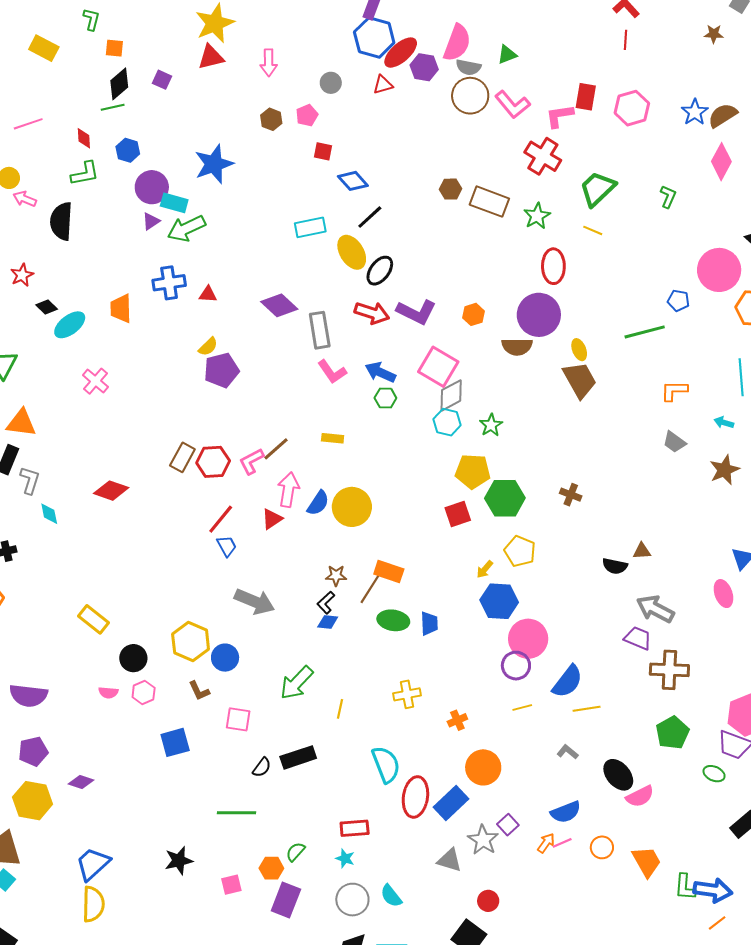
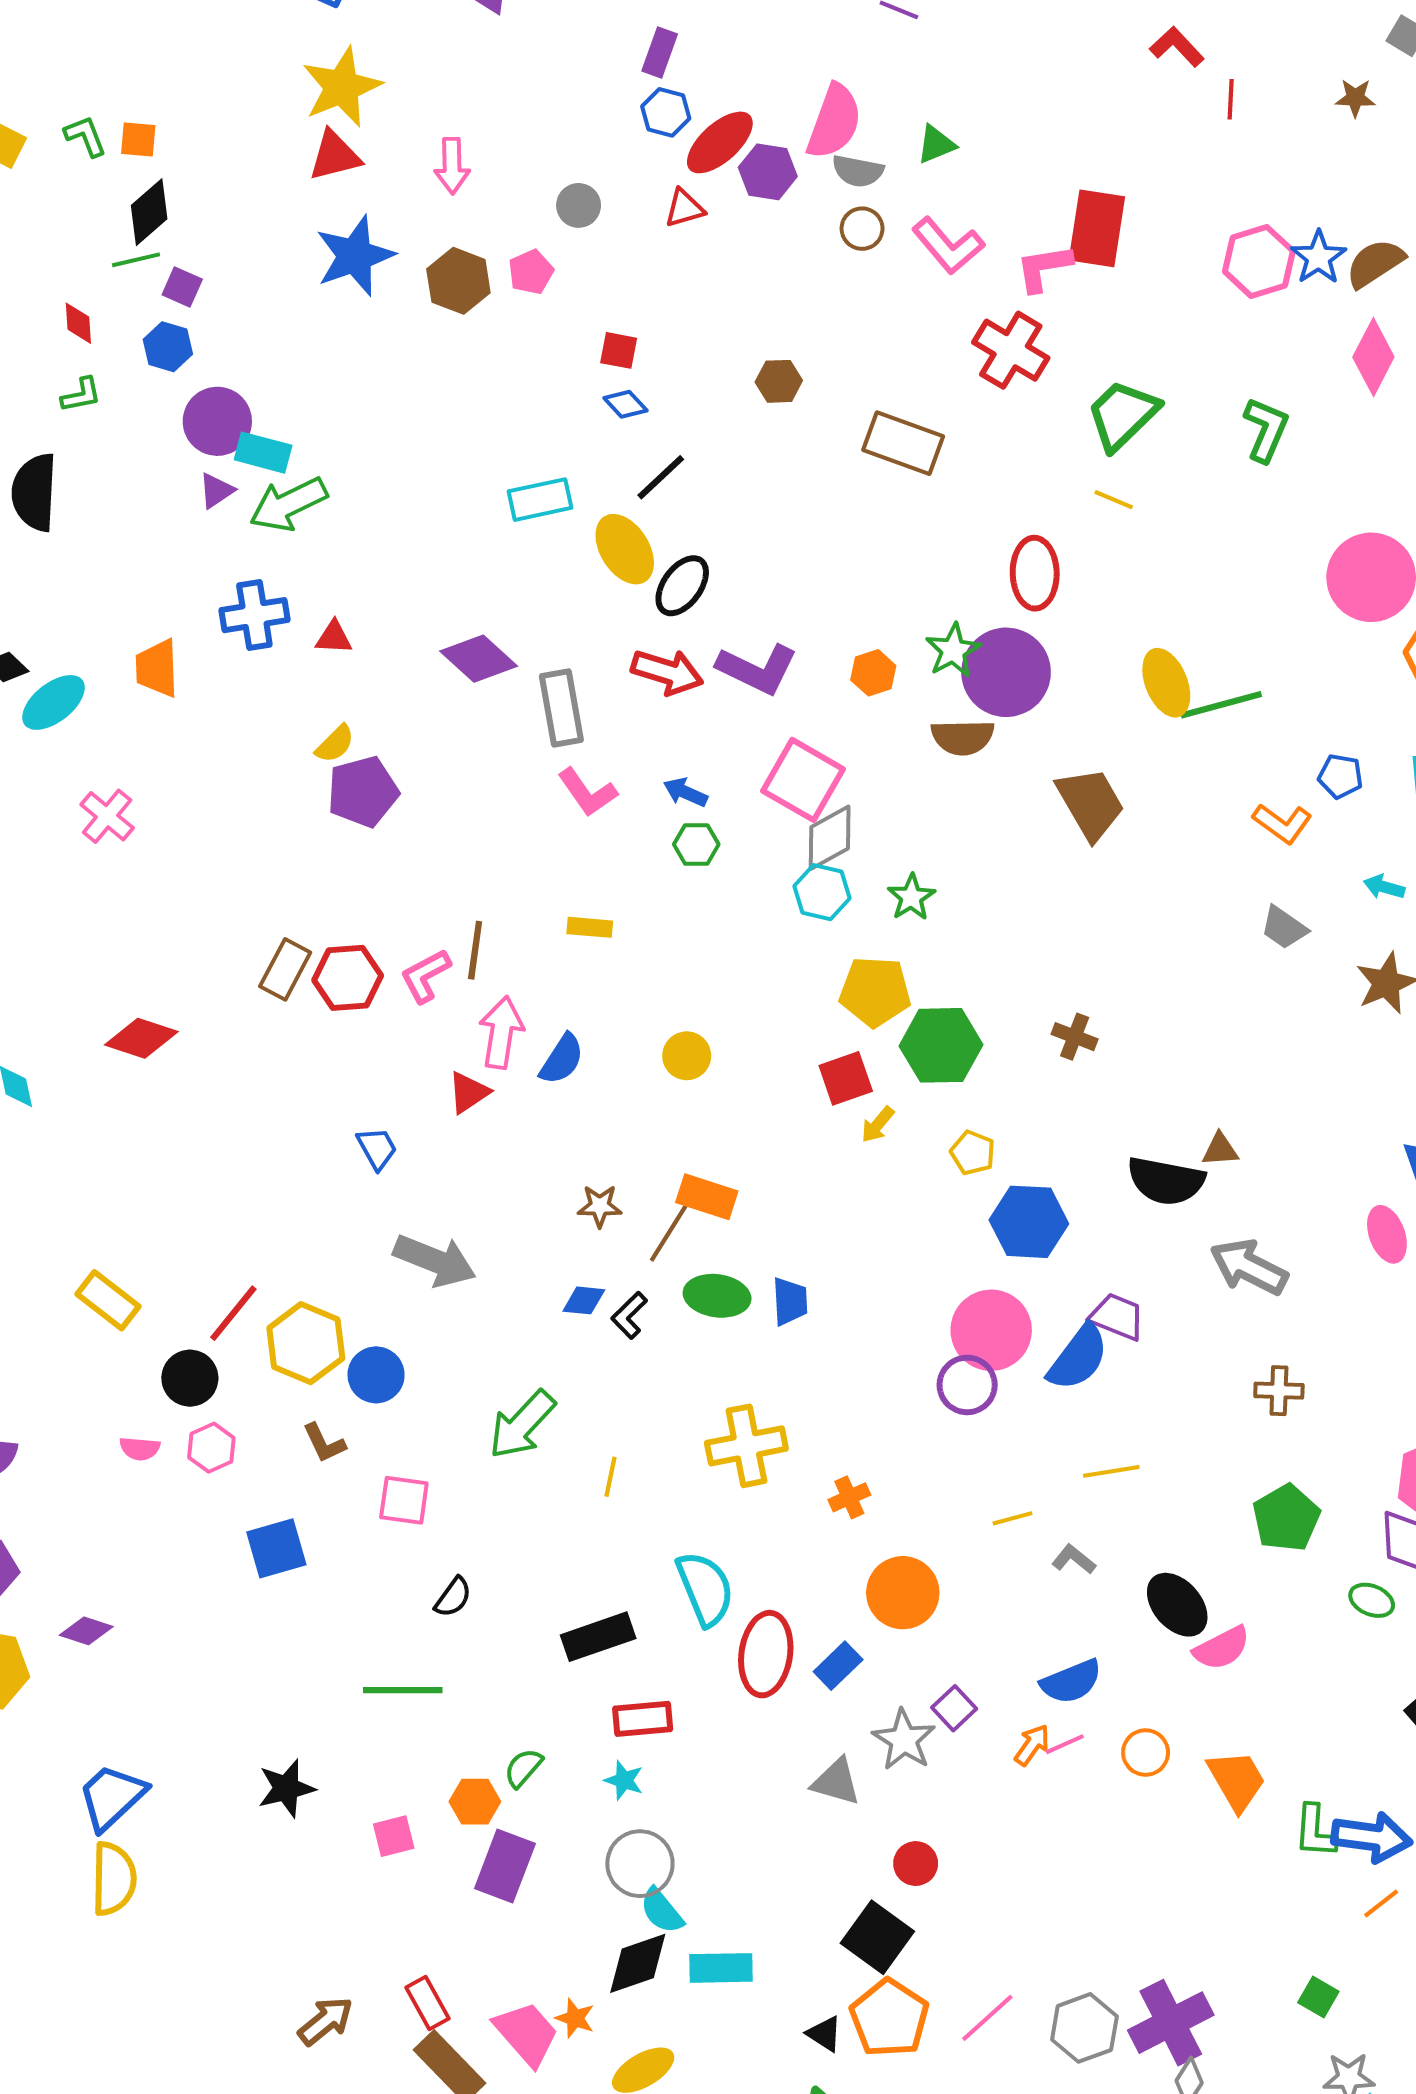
green L-shape: (91, 19) -> (85, 136), moved, turned -35
blue hexagon: (374, 37) -> (666, 112), size x0.6
red line: (626, 40) -> (1231, 99), moved
purple square: (162, 80) -> (182, 287), moved
brown circle: (470, 96) -> (862, 229), size x0.6
red rectangle: (586, 97) -> (1097, 228), size x1.4
pink hexagon: (632, 108) -> (1259, 261), moved
brown hexagon: (271, 119) -> (458, 281), size x1.4
red square: (323, 151) -> (619, 350), moved
blue star: (214, 164) -> (355, 256), moved
green L-shape: (85, 174) -> (81, 395), size x0.7
blue diamond: (353, 181) -> (625, 404), size x0.7
brown hexagon: (451, 189) -> (779, 381), moved
green L-shape: (668, 197) -> (1266, 430), size x1.4
green star: (537, 216) -> (953, 650), moved
blue pentagon: (678, 301) -> (1340, 776), moved
yellow ellipse: (579, 350) -> (1166, 683), moved, size x1.5
blue arrow: (380, 372) -> (685, 792), size x0.7
orange L-shape: (674, 391) -> (1282, 823), turned -144
brown line: (276, 449) -> (475, 950), turned -40
yellow circle: (352, 507) -> (687, 1056), moved, size x0.6
red line: (221, 519) -> (233, 1313), moved
yellow pentagon: (520, 551) -> (973, 1153), size x0.7
black semicircle: (615, 566) -> (1166, 1181), size x1.5
yellow arrow: (485, 569) -> (878, 1125), moved
blue hexagon: (499, 601) -> (1029, 1222), moved
black L-shape: (326, 603) -> (629, 1315), moved
purple trapezoid: (638, 638) -> (1117, 1317), moved
brown cross: (669, 670) -> (1279, 1391), size x0.6
blue semicircle: (568, 681) -> (1078, 1358), moved
yellow cross: (407, 694) -> (746, 1446), size x1.4
yellow line: (522, 707) -> (1013, 1518), moved
black rectangle: (298, 757) -> (598, 1637), moved
blue rectangle: (451, 803) -> (838, 1666), size x0.7
cyan semicircle: (391, 896) -> (662, 1911), moved

